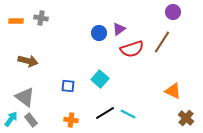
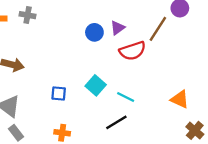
brown line: (162, 42) -> (158, 29), moved
black line: (105, 113) -> (116, 122), moved
cyan line: (128, 114) -> (126, 97), moved

